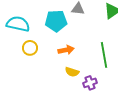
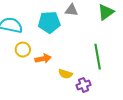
orange arrow: (66, 50) -> (43, 59), moved

